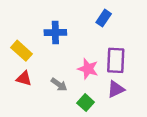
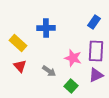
blue rectangle: (104, 18) -> (94, 22), moved
red triangle: (24, 78) -> (20, 66), turned 32

